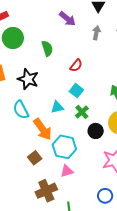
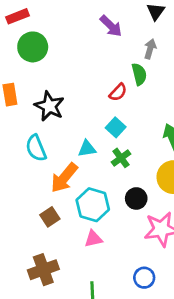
green semicircle: (47, 48) -> (139, 74), moved
orange arrow: (43, 129) -> (64, 178), turned 70
black circle: (96, 131) -> (136, 198), moved
brown cross: (46, 191) -> (43, 270), moved

